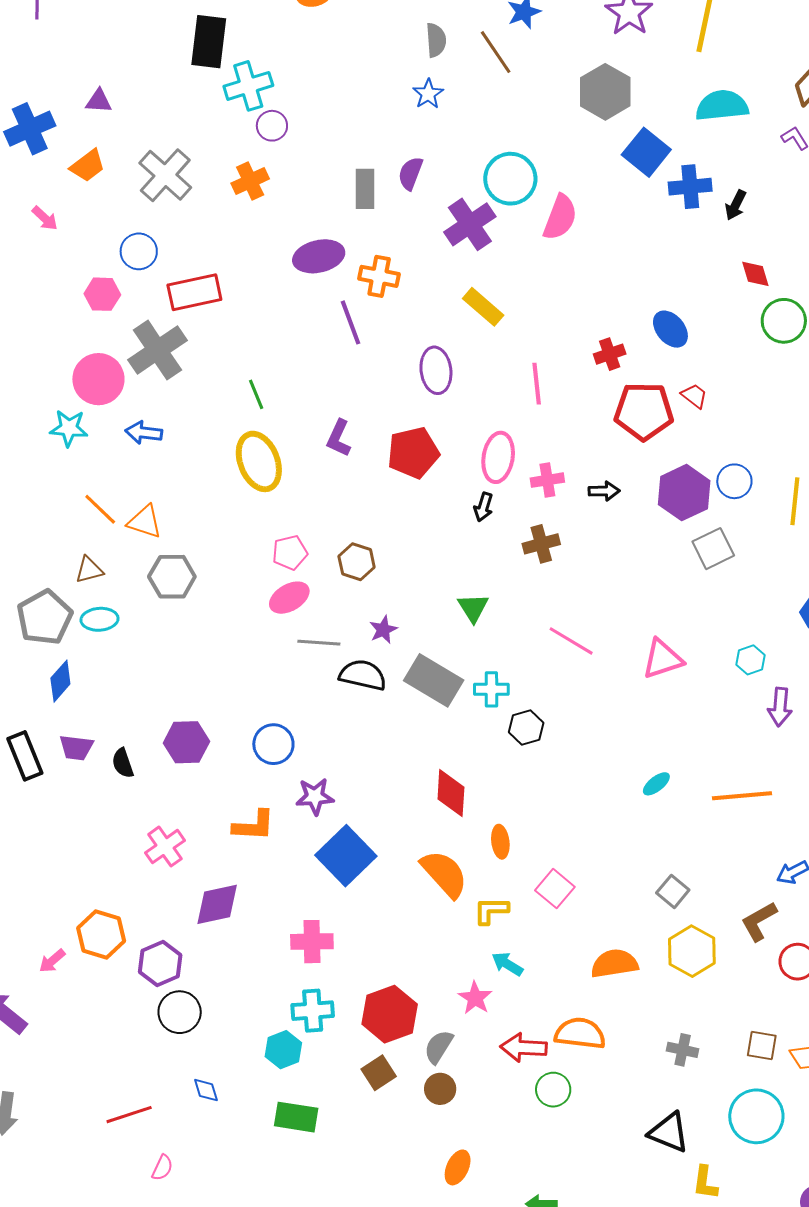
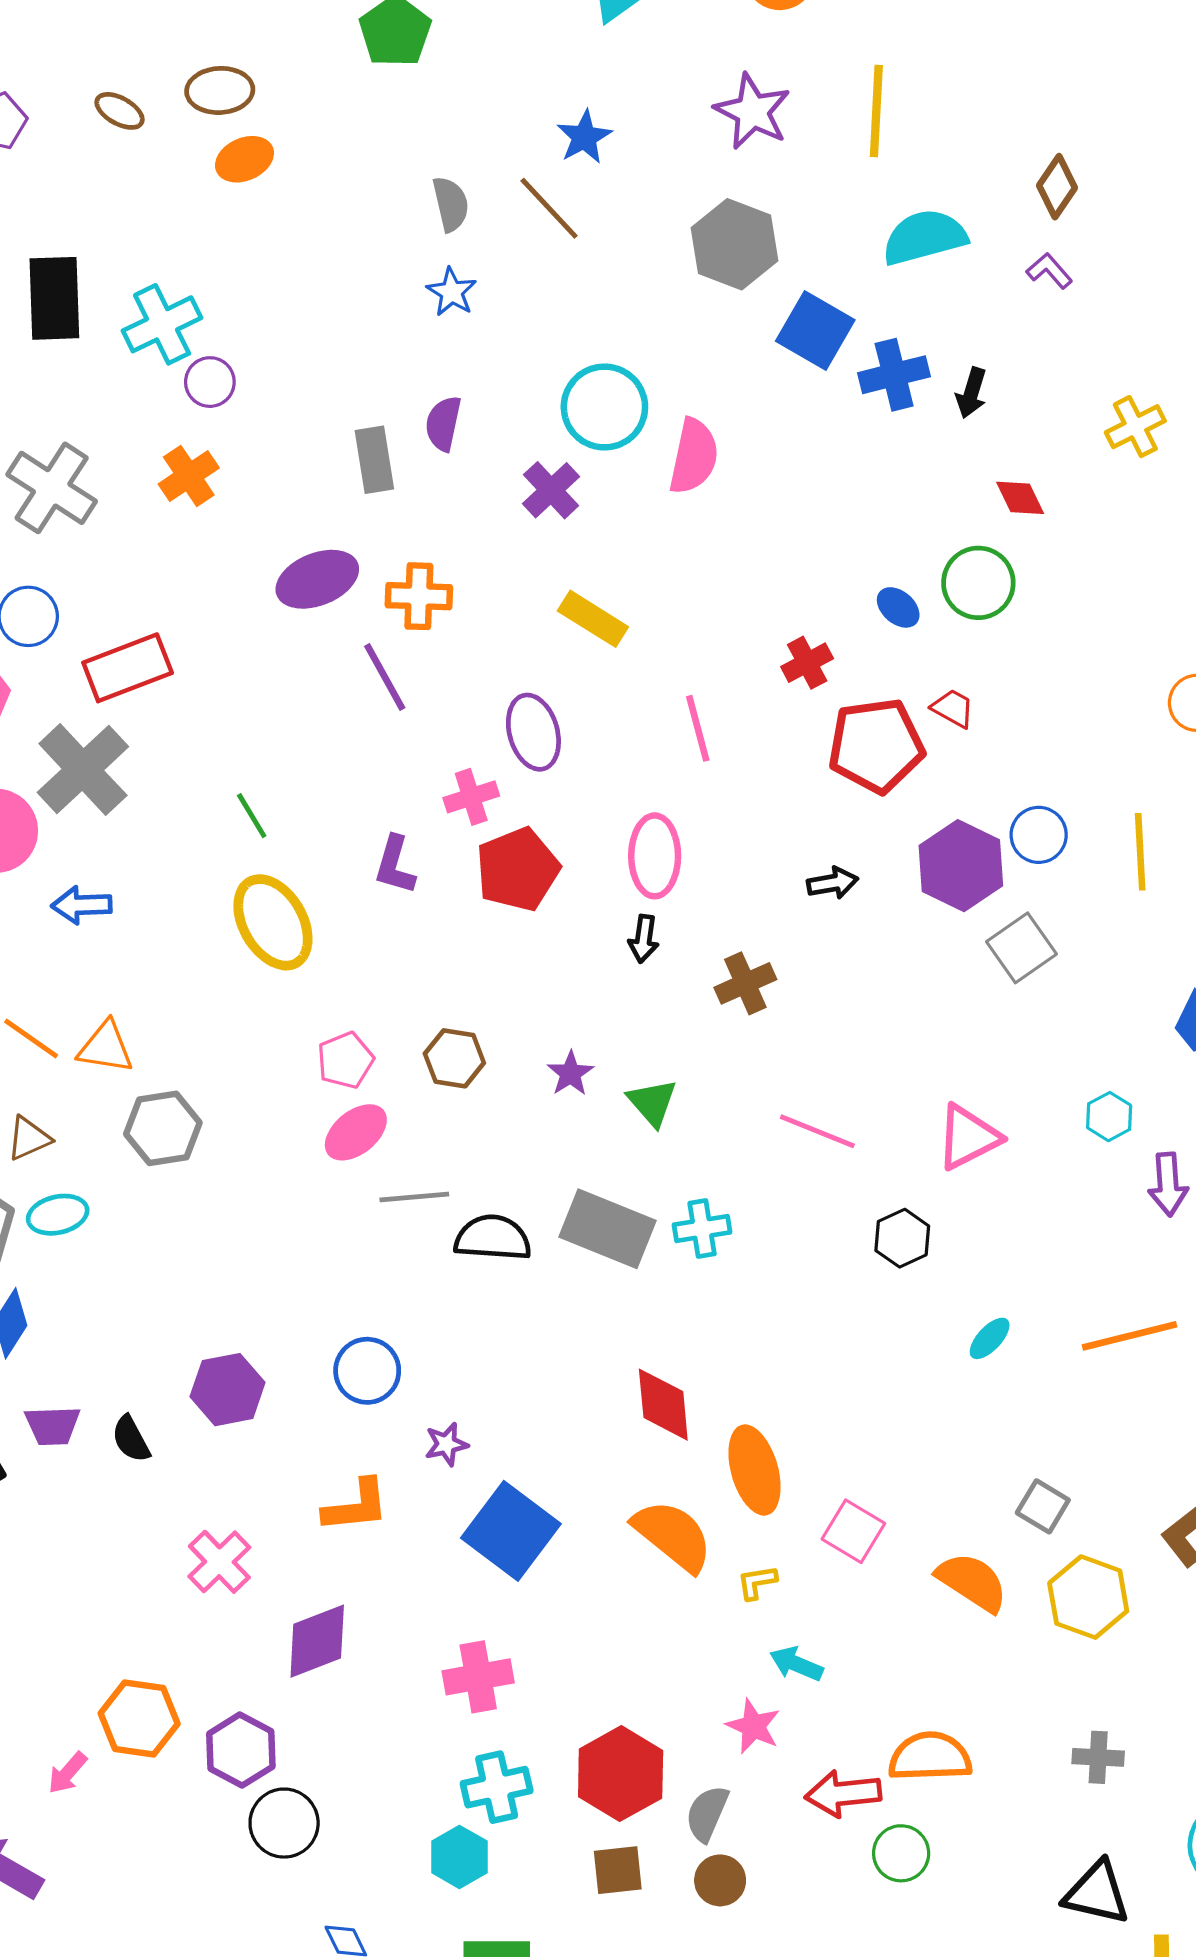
black rectangle: (209, 42) -> (54, 298), moved
purple cross: (470, 224) -> (551, 490), size x0.7
green circle: (784, 321) -> (978, 583), moved
blue ellipse: (670, 329) -> (898, 607), size x0.7
pink cross: (547, 480) -> (471, 797), moved
purple star: (383, 630) -> (570, 1073), moved
black hexagon: (526, 727) -> (902, 1238), moved
purple star: (315, 797) -> (446, 1444), size x0.7
orange ellipse: (500, 842) -> (755, 1470), size x1.6
yellow L-shape: (491, 910) -> (757, 1582), size x0.7
orange semicircle: (614, 964) -> (972, 1582), moved, turned 51
brown square: (379, 1073) -> (618, 1870), turned 36

